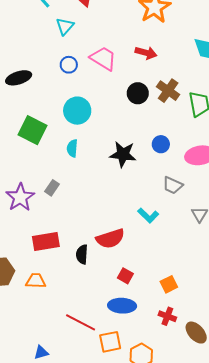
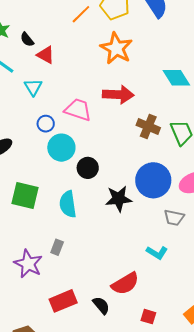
red arrow: (146, 53) -> (118, 95), size x1.4
black circle: (138, 93) -> (88, 168), moved
cyan circle: (77, 111) -> (61, 148), moved
blue circle: (161, 144) -> (153, 180), size x2.0
cyan semicircle: (72, 148) -> (68, 204), size x1.5
black semicircle: (82, 254) -> (101, 305), turned 150

